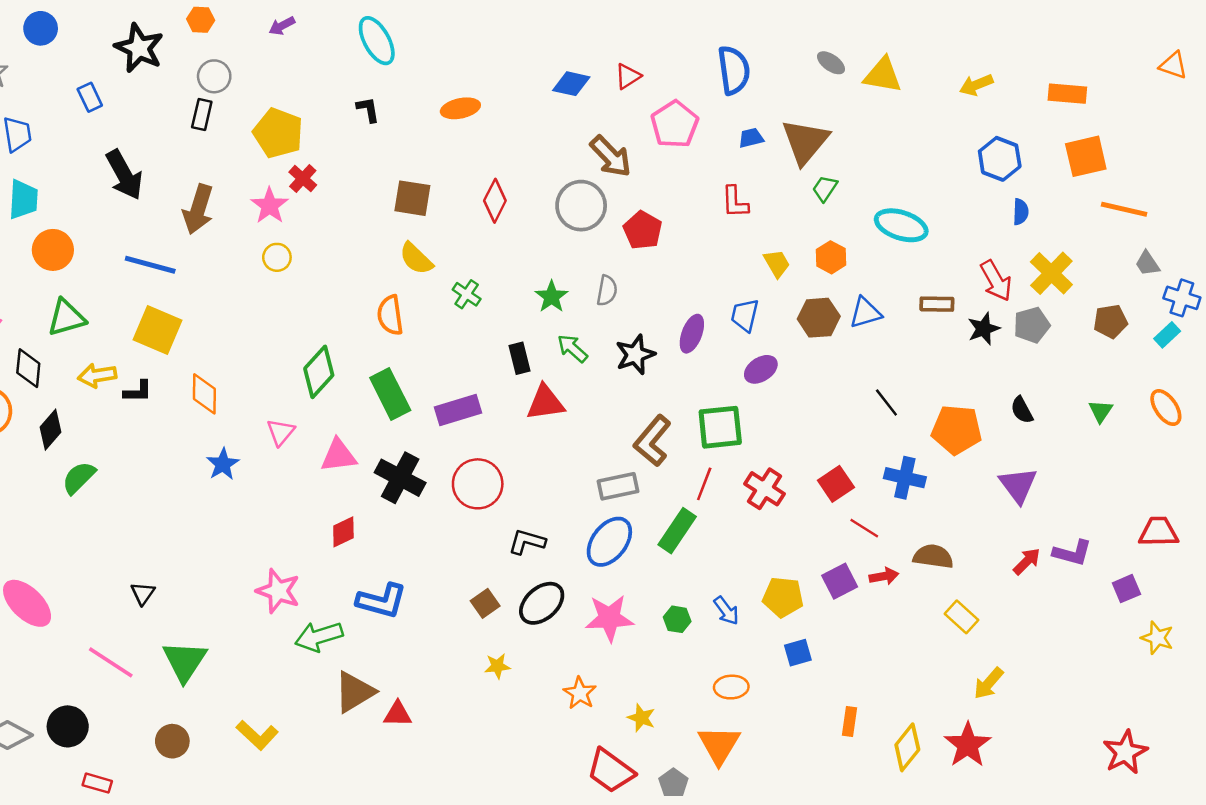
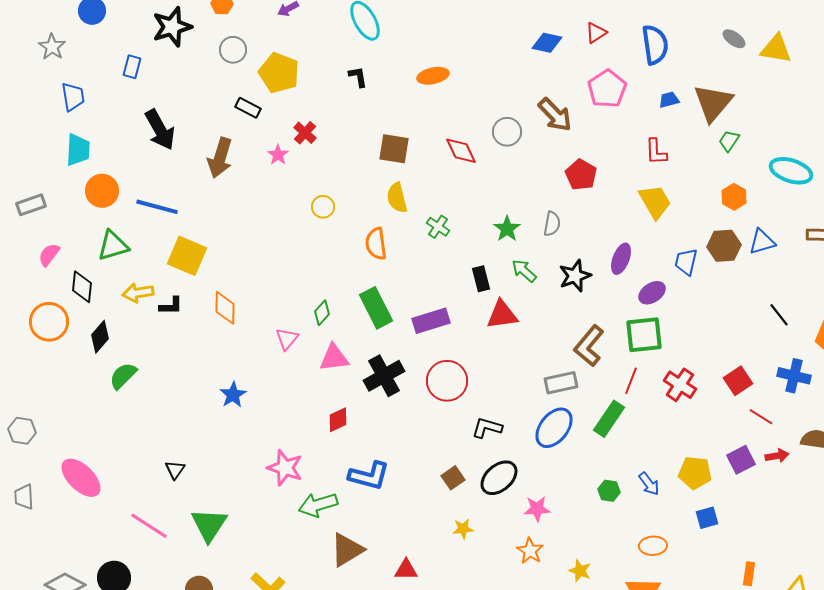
black star: (139, 48) -> (172, 27), turned 30
red triangle: (628, 76) -> (596, 33), moved
blue diamond: (571, 84) -> (547, 43), moved
blue rectangle: (90, 97) -> (132, 67), turned 40
black rectangle: (202, 114) -> (248, 108), moved, turned -75
yellow pentagon: (278, 133) -> (279, 73), moved
red diamond: (495, 201) -> (461, 151), turned -52
pink star: (270, 206) -> (278, 155), size x0.7
gray circle: (581, 206) -> (507, 132), moved, size x0.7
yellow circle: (277, 257) -> (323, 207), moved
yellow semicircle: (416, 259) -> (397, 198), turned 32
yellow trapezoid: (777, 263) -> (655, 202), moved, size x1.5
blue line: (150, 265) -> (157, 207), moved
blue trapezoid: (745, 315) -> (686, 262), moved
purple ellipse: (761, 369) -> (652, 293), moved
green diamond: (319, 372) -> (322, 313), moved, size x0.6
blue star: (223, 464) -> (233, 395), moved
black cross: (400, 478) -> (384, 376), turned 33
pink star: (609, 618) -> (537, 509), moved, size x0.7
red triangle: (398, 714) -> (406, 570), moved

